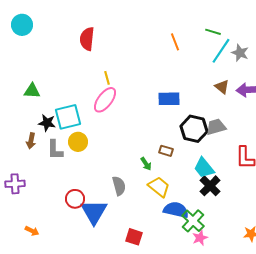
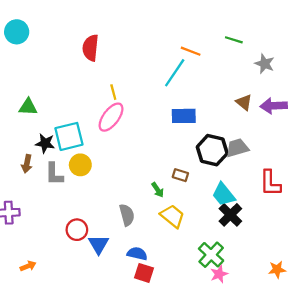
orange line: (175, 42) -> (191, 51), turned -48
cyan line: (221, 51) -> (175, 73), moved
blue semicircle: (176, 210) -> (137, 254), moved, size x0.7
blue triangle: (94, 212) -> (99, 244), size x0.7
orange arrow: (32, 231) -> (28, 266), turned -48

